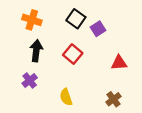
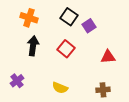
purple cross: (30, 81) -> (17, 81), moved
yellow semicircle: (66, 97) -> (60, 88), turned -49
brown cross: (113, 99) -> (103, 90), turned 32

